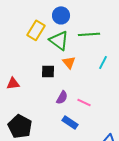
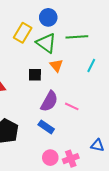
purple semicircle: (62, 97) -> (49, 101), size x1.5
blue rectangle: (70, 122) -> (46, 127), moved

